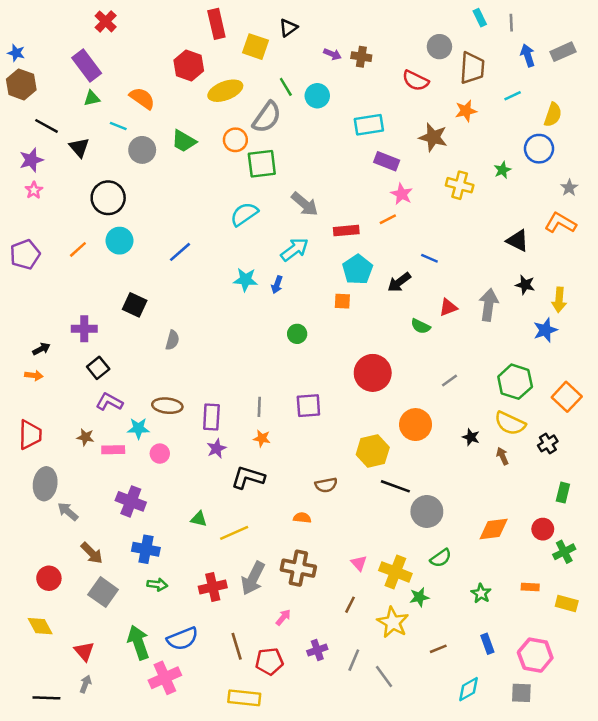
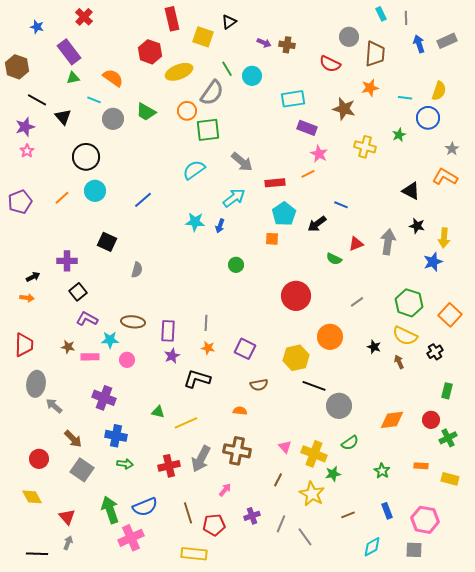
blue star: (16, 53) -> (37, 27), moved
cyan line: (513, 96) -> (405, 98), moved, turned 32
purple square: (308, 406) -> (245, 349), moved, turned 30

